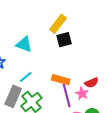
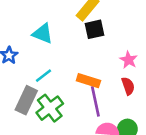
red semicircle: (92, 83) -> (128, 86), turned -88
pink star: (82, 94) -> (129, 60), moved

